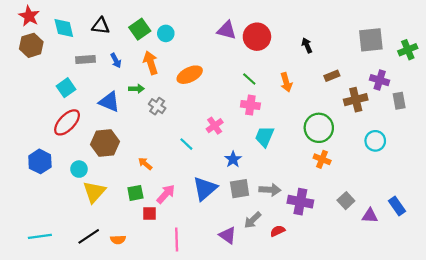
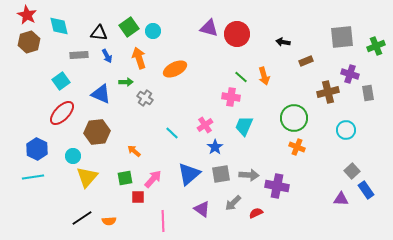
black triangle: (101, 26) -> (99, 33), moved
black arrow: (307, 45) -> (283, 42), turned -56
brown rectangle: (332, 76) -> (306, 61), moved
green line: (249, 79) -> (241, 77), moved
pink cross: (215, 126) -> (205, 125), moved
gray square: (346, 201) -> (352, 171), moved
purple triangle: (228, 235) -> (202, 209), moved
cyan line: (40, 236) -> (33, 177), moved

